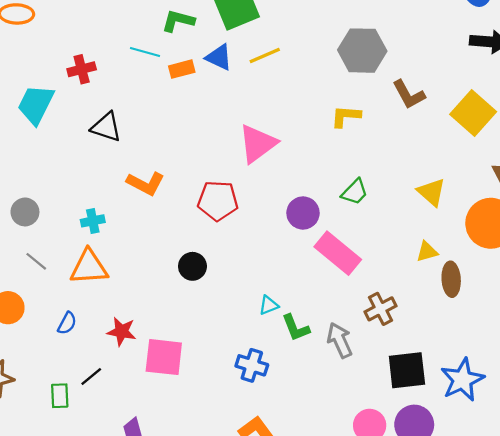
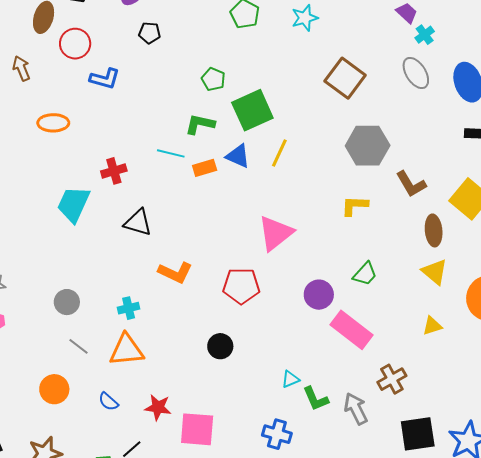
yellow line: (265, 56) -> (279, 153), turned -40
brown ellipse: (451, 279) -> (434, 230), moved
blue semicircle: (67, 323) -> (108, 402), turned 105

